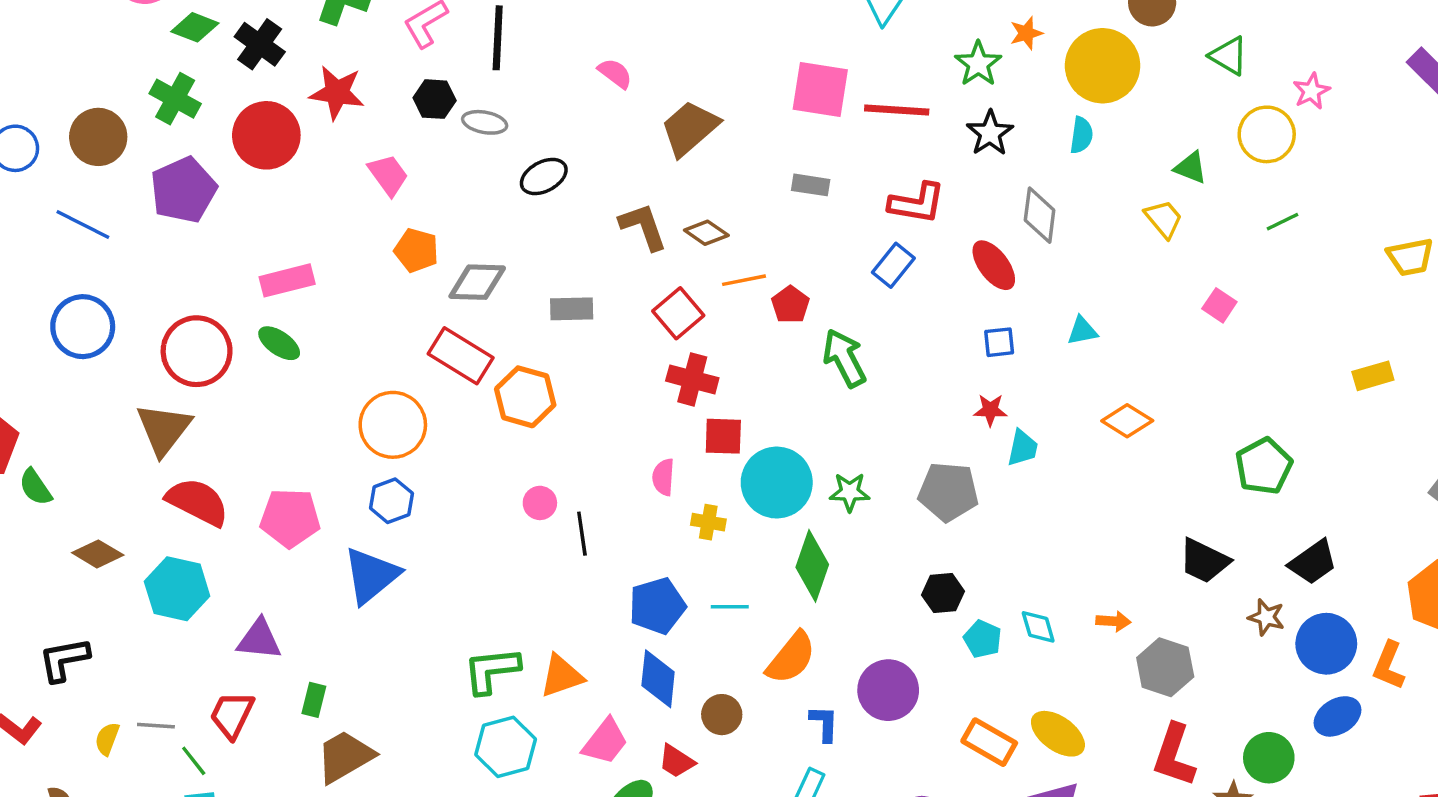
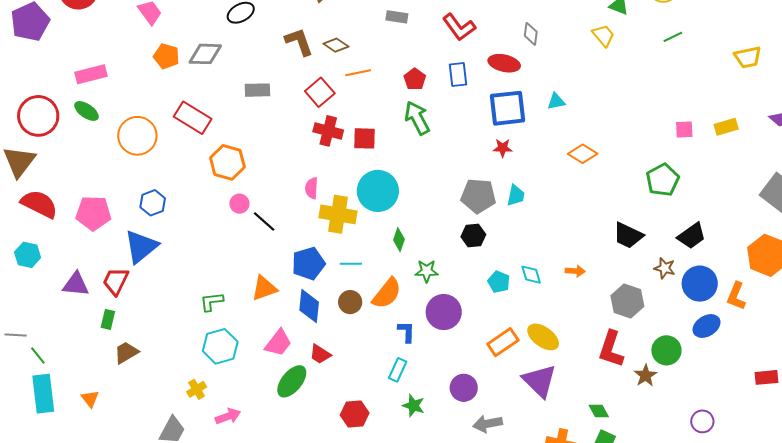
red L-shape: (917, 203) -> (459, 27), turned 44
gray diamond: (1040, 215) -> (531, 34), size x0.7
blue rectangle: (893, 265) -> (458, 75), moved, turned -45
red ellipse: (994, 265) -> (504, 63), turned -40
gray diamond: (477, 282) -> (205, 54), moved
red pentagon: (790, 305) -> (415, 79), moved
pink square: (1219, 305) -> (684, 130), moved, turned -36
blue square: (999, 342) -> (508, 108), size x2.0
orange hexagon: (525, 397) -> (227, 162), moved
orange circle: (393, 425) -> (137, 136), moved
red square: (723, 436) -> (364, 138), moved
cyan trapezoid: (1023, 448) -> (516, 195), moved
green star: (850, 492) -> (427, 271), moved
yellow cross: (708, 522) -> (338, 214), size x1.8
black line: (582, 534) -> (264, 221), turned -40
green diamond: (812, 566) -> (399, 240), size x0.6
cyan hexagon: (177, 589) -> (28, 255), size x0.7
black hexagon: (943, 593) -> (473, 236), moved
gray hexagon: (1165, 667) -> (627, 301), moved
green L-shape: (492, 670) -> (212, 302), size x0.7
orange triangle: (562, 676) -> (264, 288), moved
red trapezoid: (232, 715) -> (116, 281), moved
brown circle: (722, 715) -> (350, 302), moved
orange rectangle: (989, 742) -> (503, 342), turned -64
brown trapezoid: (345, 757) -> (126, 353), size x0.7

